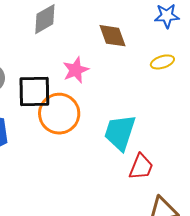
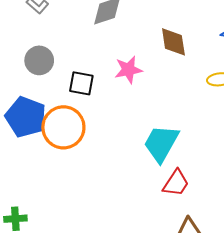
black square: (34, 91) -> (81, 83), size x0.7
orange circle: (59, 114) -> (63, 127), moved

